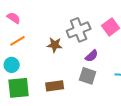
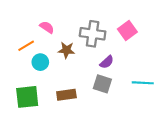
pink semicircle: (14, 18) -> (47, 27), moved
gray cross: (79, 30) -> (93, 34), turned 30
cyan circle: (12, 65) -> (40, 62), moved

